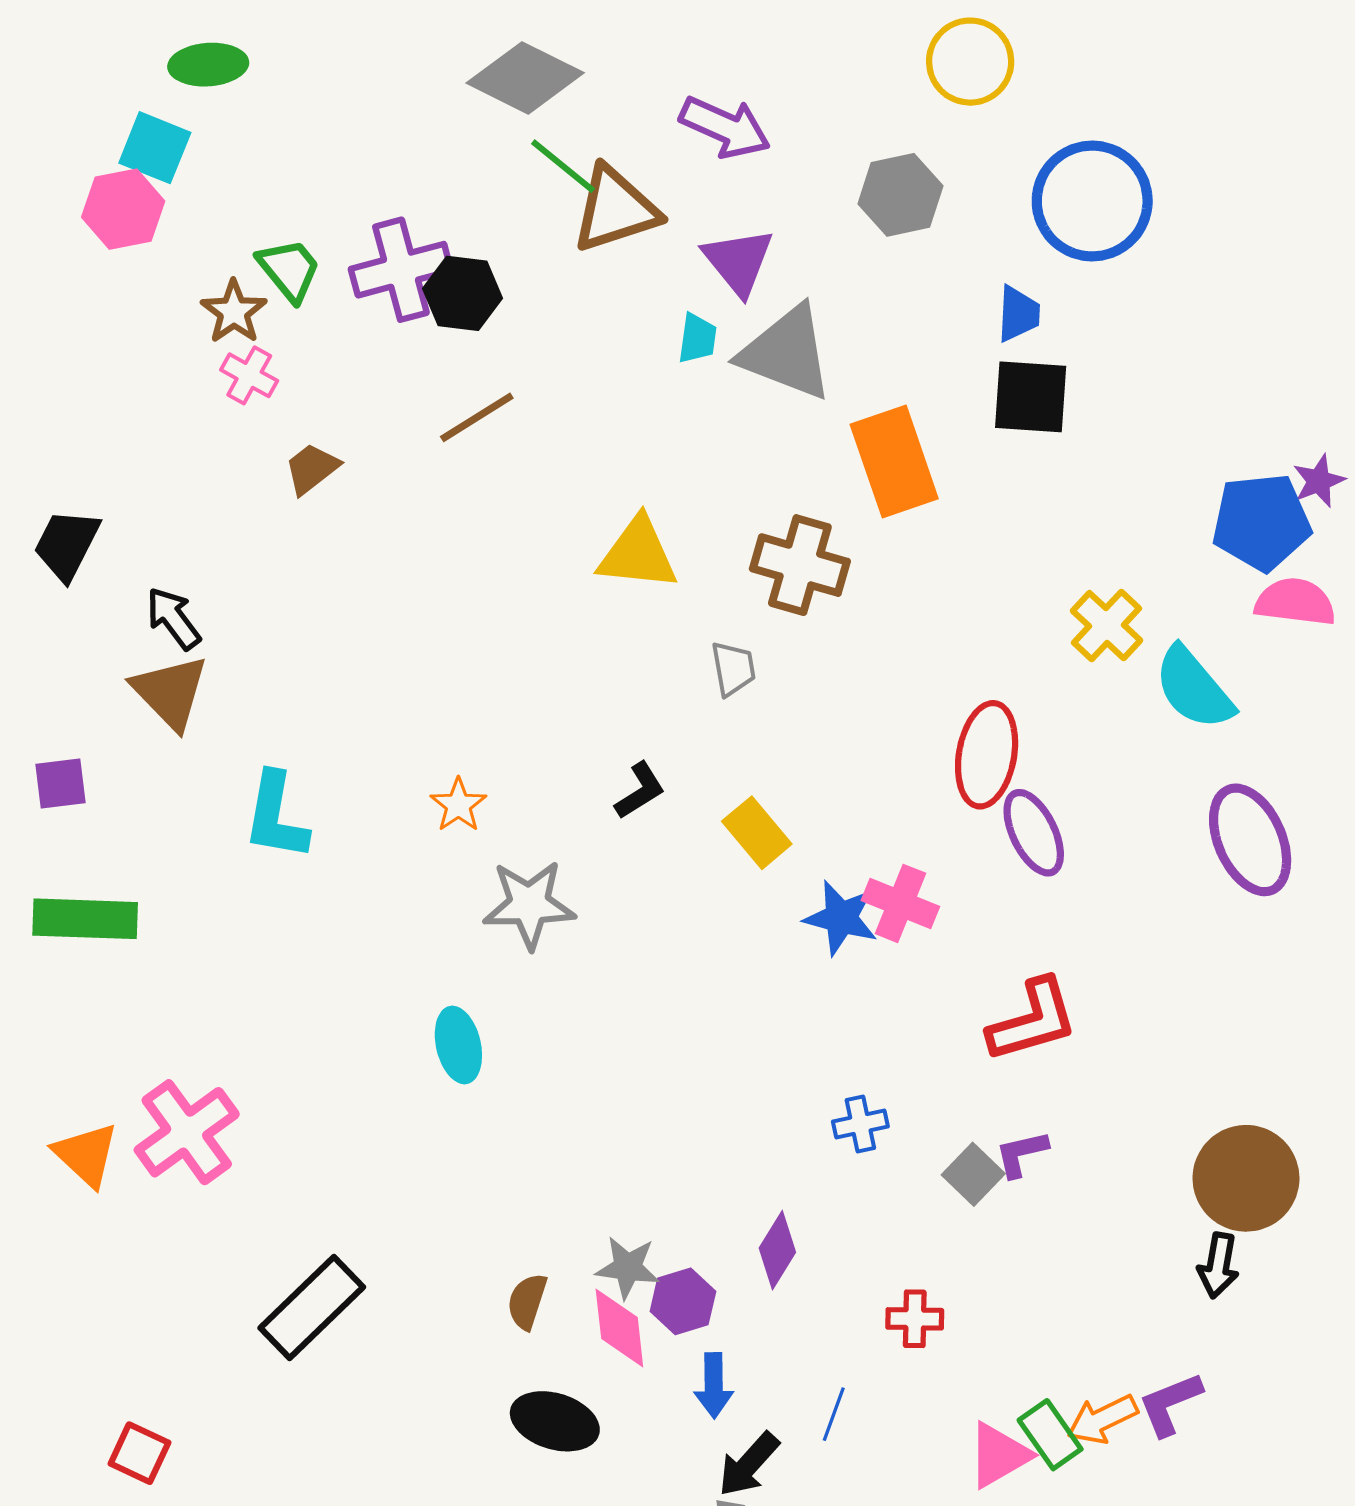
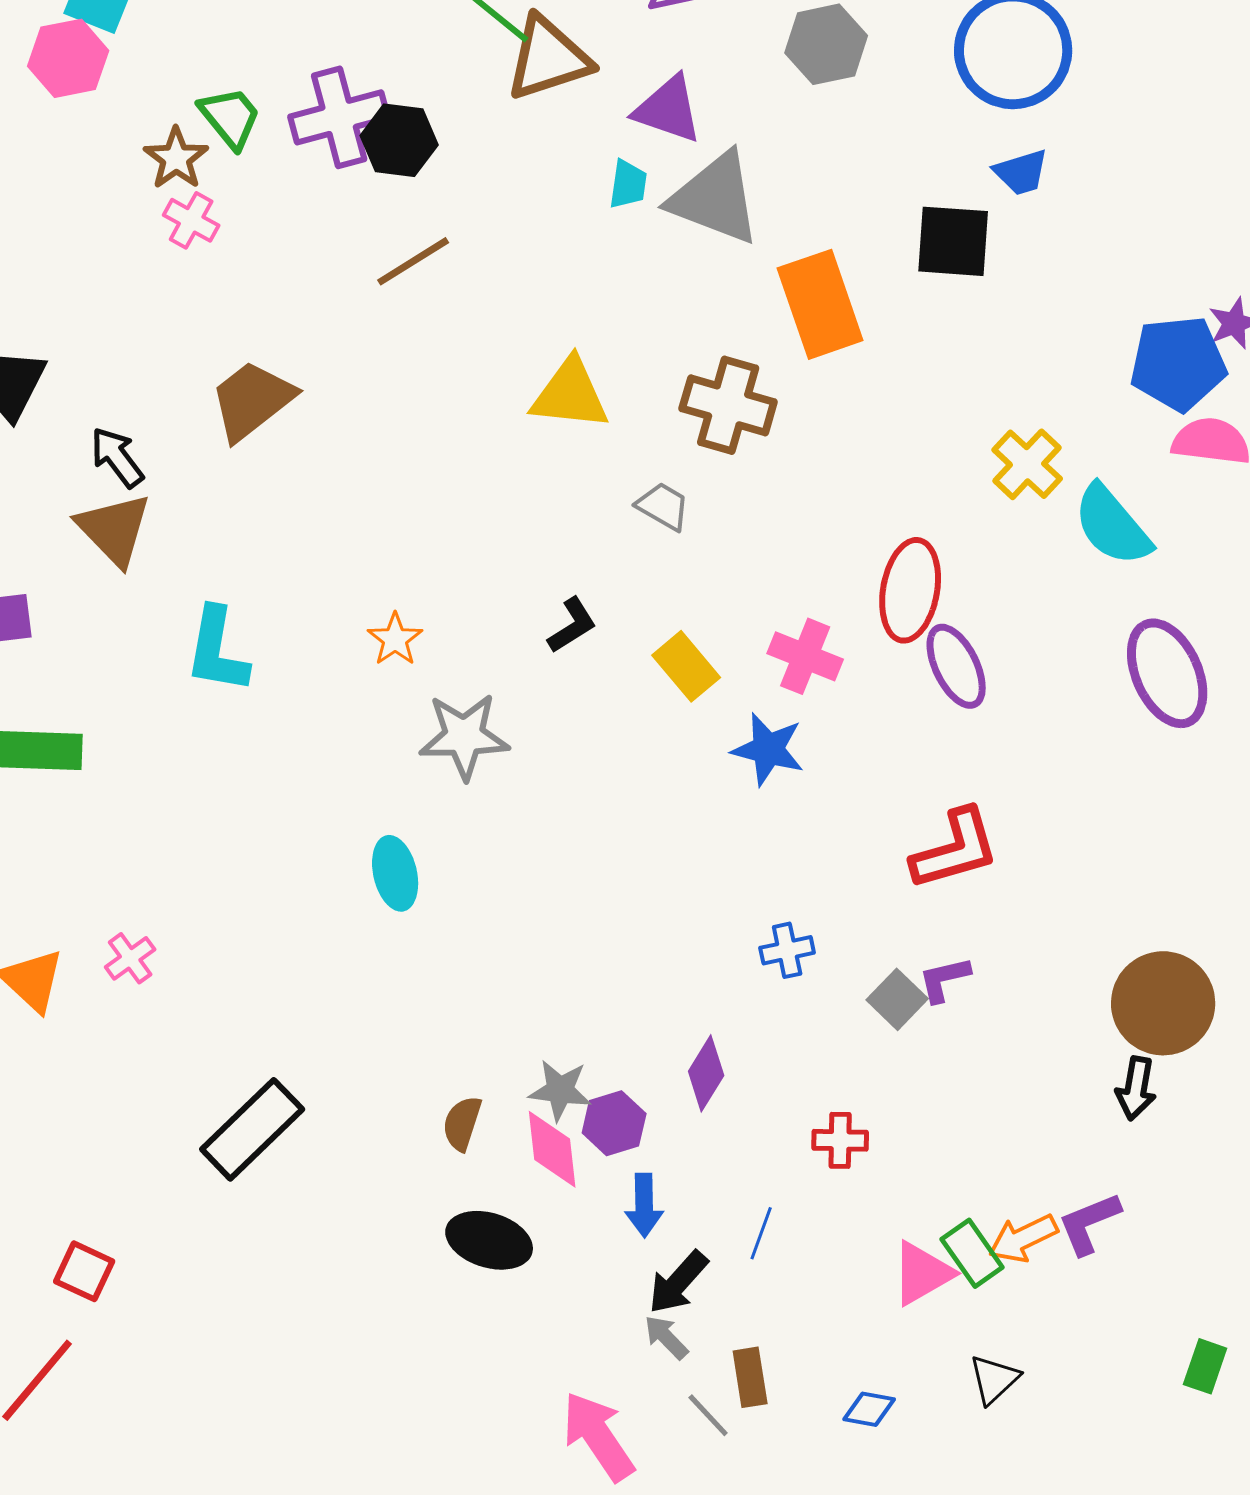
purple triangle: (738, 261) -> (668, 109), turned -32
blue trapezoid: (1018, 314) -> (1021, 172), moved, turned 70
brown trapezoid: (312, 469) -> (252, 400), moved, size x1.6
gray trapezoid: (733, 669) -> (663, 506), turned -50
pink cross: (900, 903) -> (805, 656), moved
pink cross: (187, 1132) -> (130, 958), size x0.5

